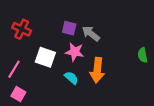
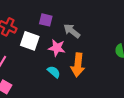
purple square: (69, 28) -> (46, 20), moved
white square: (45, 57) -> (30, 41), moved

